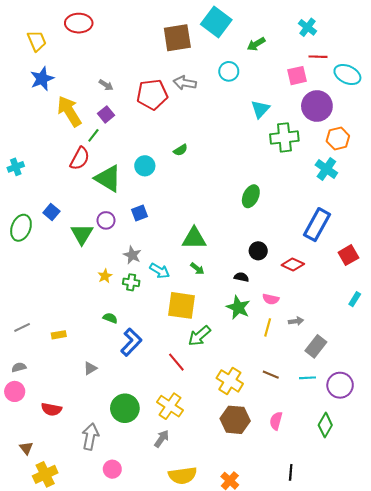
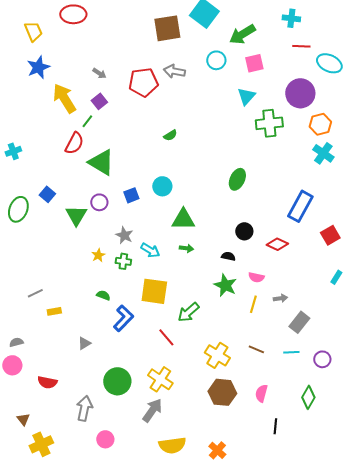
cyan cross: (308, 27) -> (291, 18), turned -30
green arrow: (256, 44) -> (242, 34), size x1.5
pink square: (297, 76) -> (254, 63), moved
cyan circle: (145, 166) -> (162, 186), moved
cyan cross: (326, 169) -> (323, 153), moved
green arrow: (197, 269) -> (186, 248), turned -32
yellow square: (182, 305) -> (154, 291), moved
gray line: (22, 327) -> (35, 293), moved
purple circle: (340, 385) -> (322, 359), size x0.7
gray arrow: (162, 439) -> (152, 410), size x1.4
black line: (291, 472) -> (275, 426), moved

